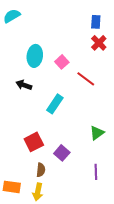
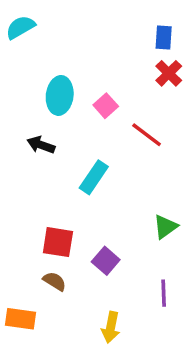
red square: (34, 142) -> (58, 242), turned 36
brown semicircle: (41, 170) -> (55, 281), moved, turned -64
yellow arrow: (38, 192) -> (111, 327), moved

